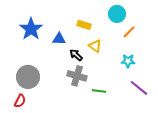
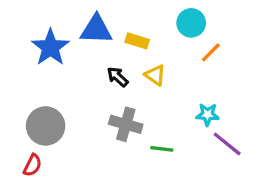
blue triangle: (59, 39) -> (96, 29), moved, size x1.5
black arrow: (76, 55) -> (118, 77), moved
cyan star: (128, 61) -> (208, 115), moved

